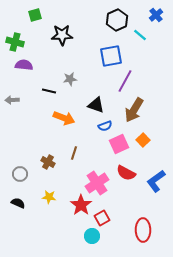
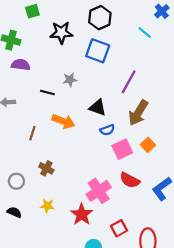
black hexagon: (117, 20) -> (100, 18), moved
blue square: (111, 56) -> (98, 51), moved, turned 30
brown line: (74, 153) -> (32, 133), moved
red square: (102, 218) -> (119, 228), moved

